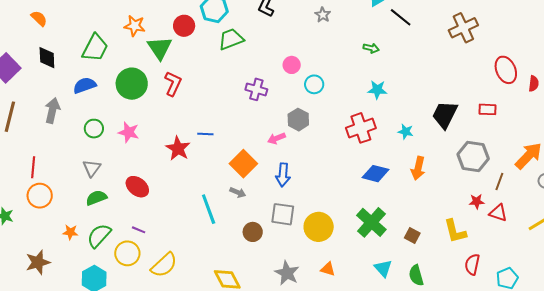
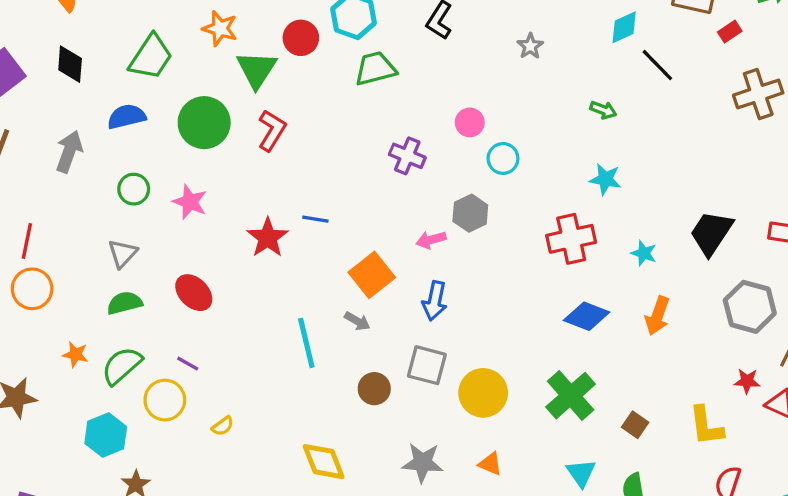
yellow semicircle: (164, 265) -> (223, 426), size x0.5
gray star: (287, 273) -> (423, 463), turned -30

